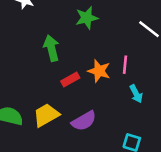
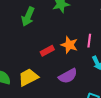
green arrow: (51, 48) -> (28, 17), moved, turned -144
purple semicircle: (84, 121) -> (68, 76), moved

